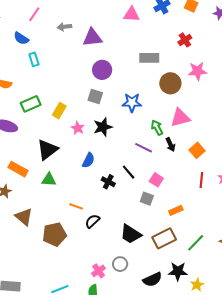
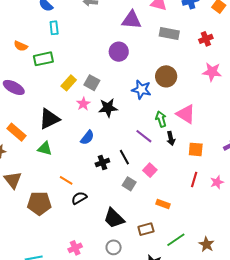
purple triangle: (92, 38) -> (132, 20), moved
gray rectangle: (149, 58) -> (169, 33), moved
brown circle: (170, 83) -> (166, 76), moved
gray square: (95, 97) -> (92, 83), moved
green rectangle: (31, 104) -> (43, 59), moved
pink triangle: (180, 118) -> (186, 114), turned 35
orange square: (197, 150) -> (196, 149), turned 35
black cross: (108, 182) -> (102, 162), turned 32
gray square: (147, 199) -> (129, 184), moved
orange rectangle: (176, 210) -> (163, 204), turned 32
brown rectangle: (164, 238) -> (146, 229), size x0.7
gray circle: (120, 264) -> (114, 247), moved

